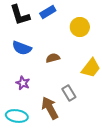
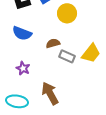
yellow circle: (80, 27) -> (67, 13), moved
gray rectangle: (69, 93) -> (67, 56), moved, turned -35

